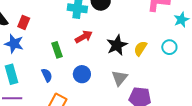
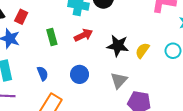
black star: (117, 45) -> (118, 46), turned 30
green rectangle: (57, 50) -> (52, 37), moved

